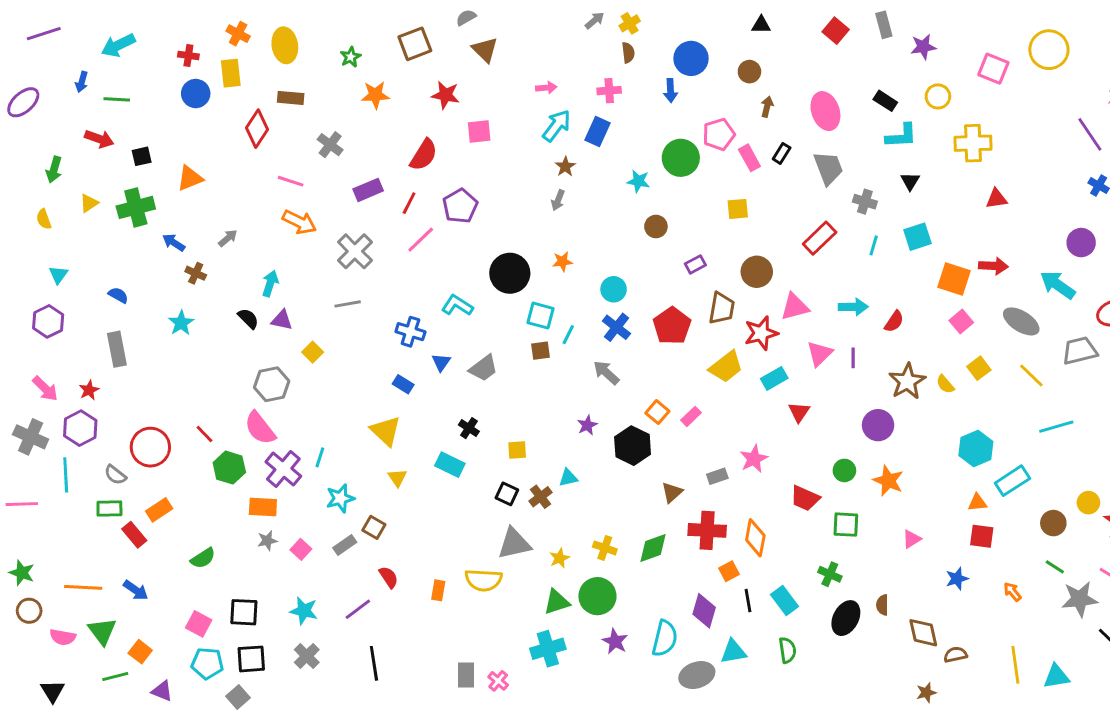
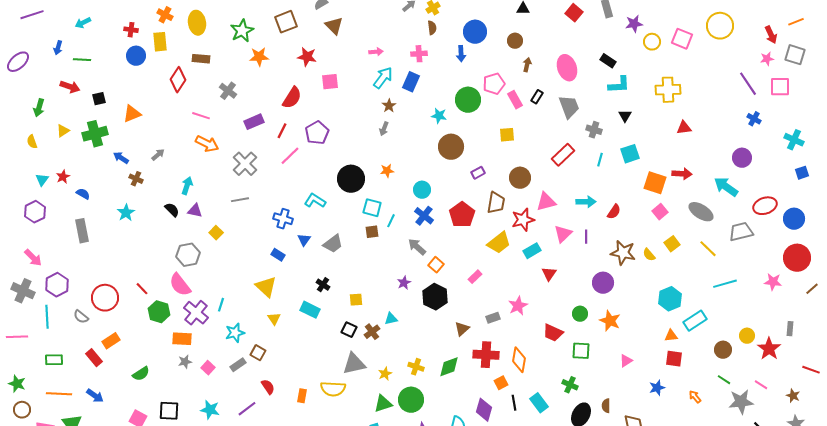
cyan arrow: (118, 45) -> (83, 23), size x0.7
green star: (351, 57) -> (242, 31), size x1.6
yellow circle: (938, 96) -> (652, 42), moved
brown circle: (656, 226) -> (451, 147), size x1.6
brown star: (907, 381) -> (623, 253), turned -30
red star: (89, 390) -> (63, 177), moved
orange square: (657, 412) -> (436, 265), moved
green rectangle: (109, 508) -> (54, 360), moved

